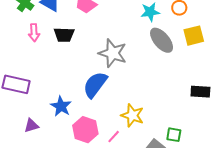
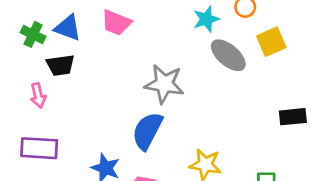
pink arrow: (34, 33) -> (38, 95), moved
black trapezoid: (64, 35) -> (61, 65), moved

